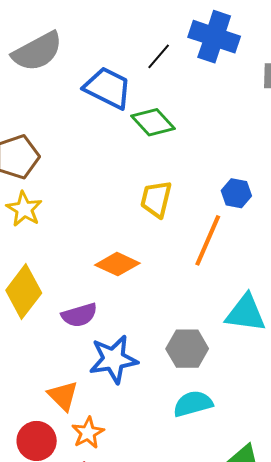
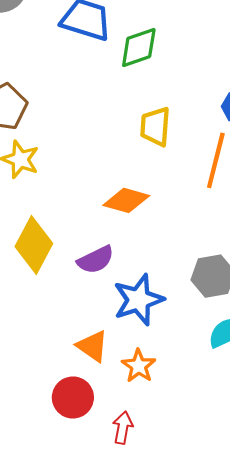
green diamond: (153, 122) -> (139, 47), turned -57
orange star: (88, 433) -> (139, 366), moved

